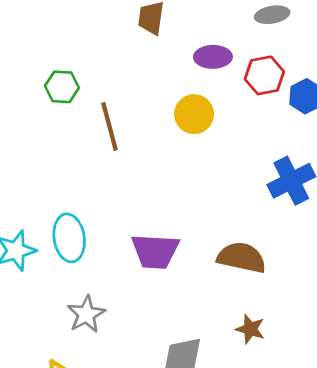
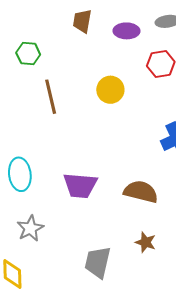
purple ellipse: (213, 57) -> (126, 31), moved
green hexagon: (62, 87) -> (28, 54), moved

